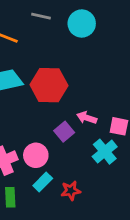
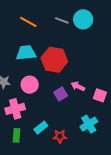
gray line: (41, 16) -> (62, 20), moved
cyan cross: (105, 152) -> (89, 124), moved
pink circle: (36, 155) -> (30, 85), moved

